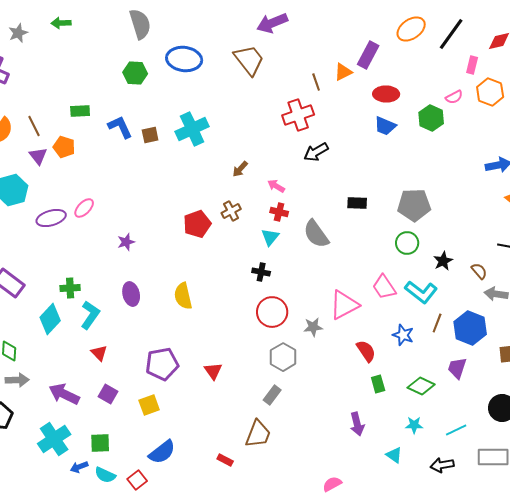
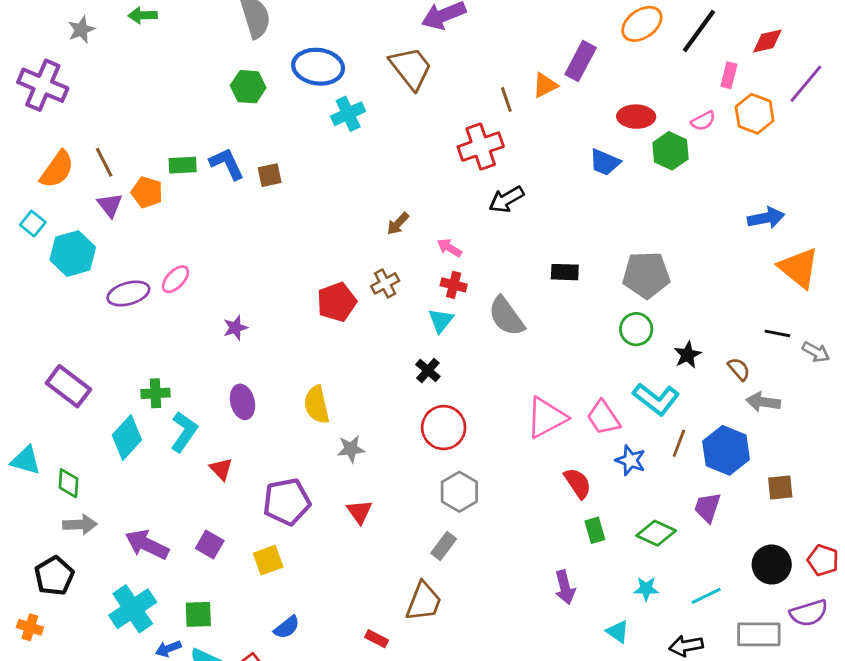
red ellipse: (386, 94) -> (636, 117), moved
green rectangle: (80, 111) -> (183, 165), moved
cyan cross: (192, 129) -> (348, 114), moved, size x0.7
black cross: (261, 272) -> (428, 370), turned 30
pink trapezoid: (384, 287) -> (603, 418), moved
gray star: (313, 327) -> (351, 449), moved
red triangle: (99, 353) -> (221, 469), moved
blue semicircle: (162, 452) -> (287, 627), size x0.7

